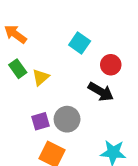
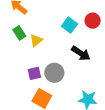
cyan square: (80, 43) -> (69, 25), moved
red circle: (111, 65) -> (93, 21), moved

